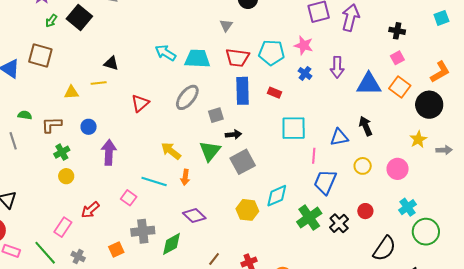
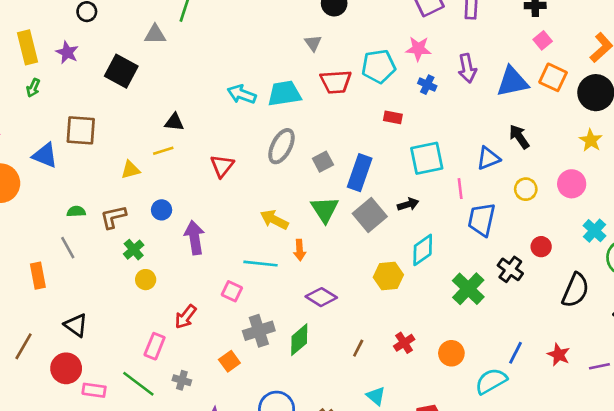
green arrow: (51, 21) -> (33, 88), moved
blue rectangle: (242, 91) -> (360, 173), moved, turned 32
black arrow: (233, 135) -> (408, 204), moved
green cross: (309, 218) -> (468, 289), moved

